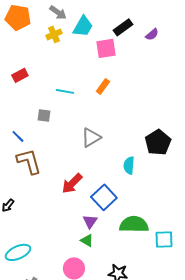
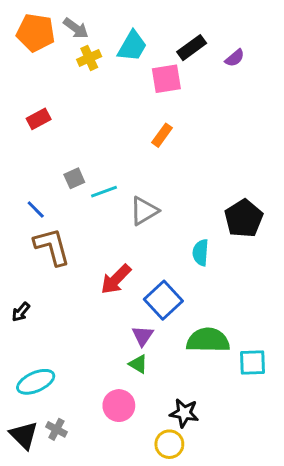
gray arrow: (58, 12) -> (76, 28), moved
cyan line: (65, 91) -> (104, 192), moved, turned -30
gray square: (44, 115) -> (74, 178), turned -32

